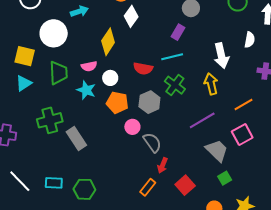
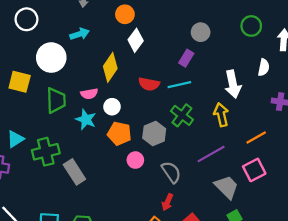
red semicircle: (143, 69) -> (149, 84), moved
cyan triangle: (24, 83) -> (15, 139), moved
gray semicircle: (152, 142) -> (171, 172), moved

